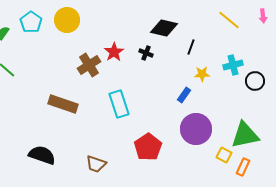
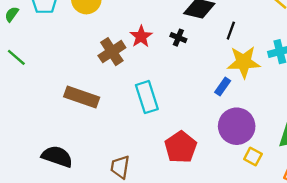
yellow star: (202, 74) -> (244, 62), size x1.8
yellow square: (224, 155) -> (253, 156), moved
brown trapezoid: (96, 164) -> (120, 167), turned 80

